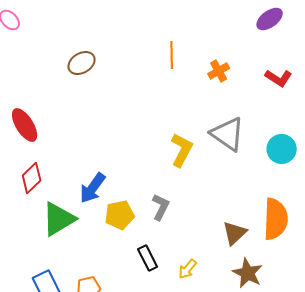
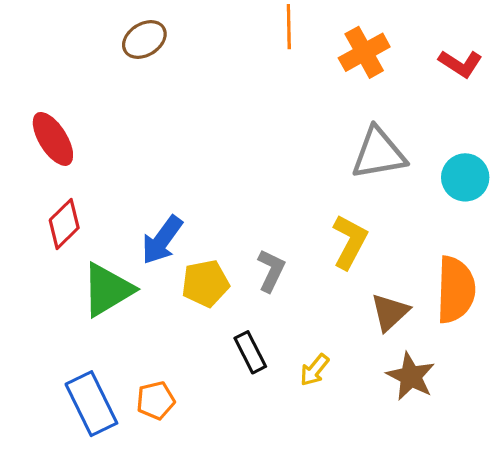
orange cross: (219, 71) -> (364, 52), size x1.4
gray triangle: (228, 134) -> (379, 153), turned -45
yellow L-shape: (182, 150) -> (350, 242), moved

